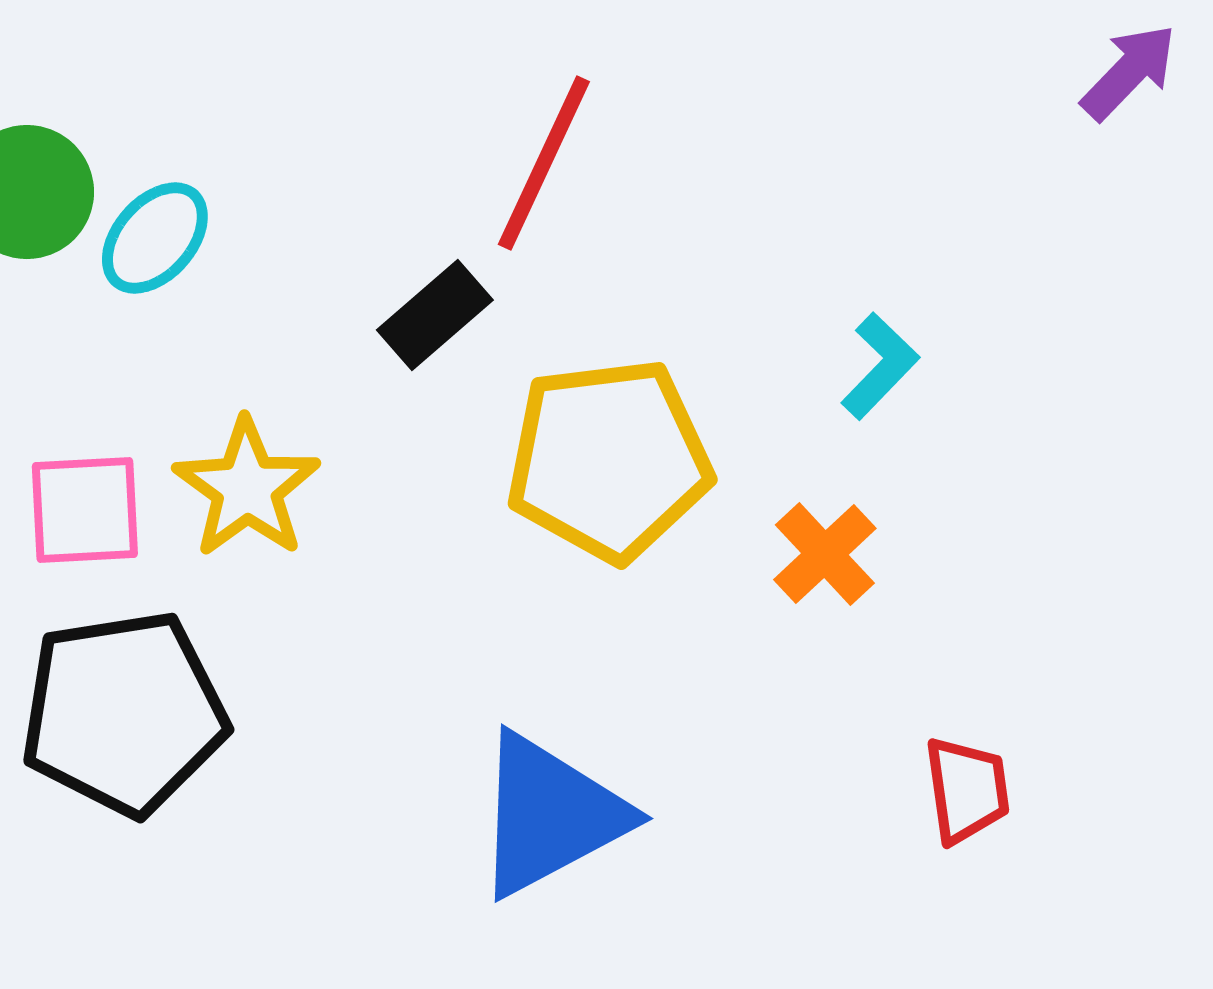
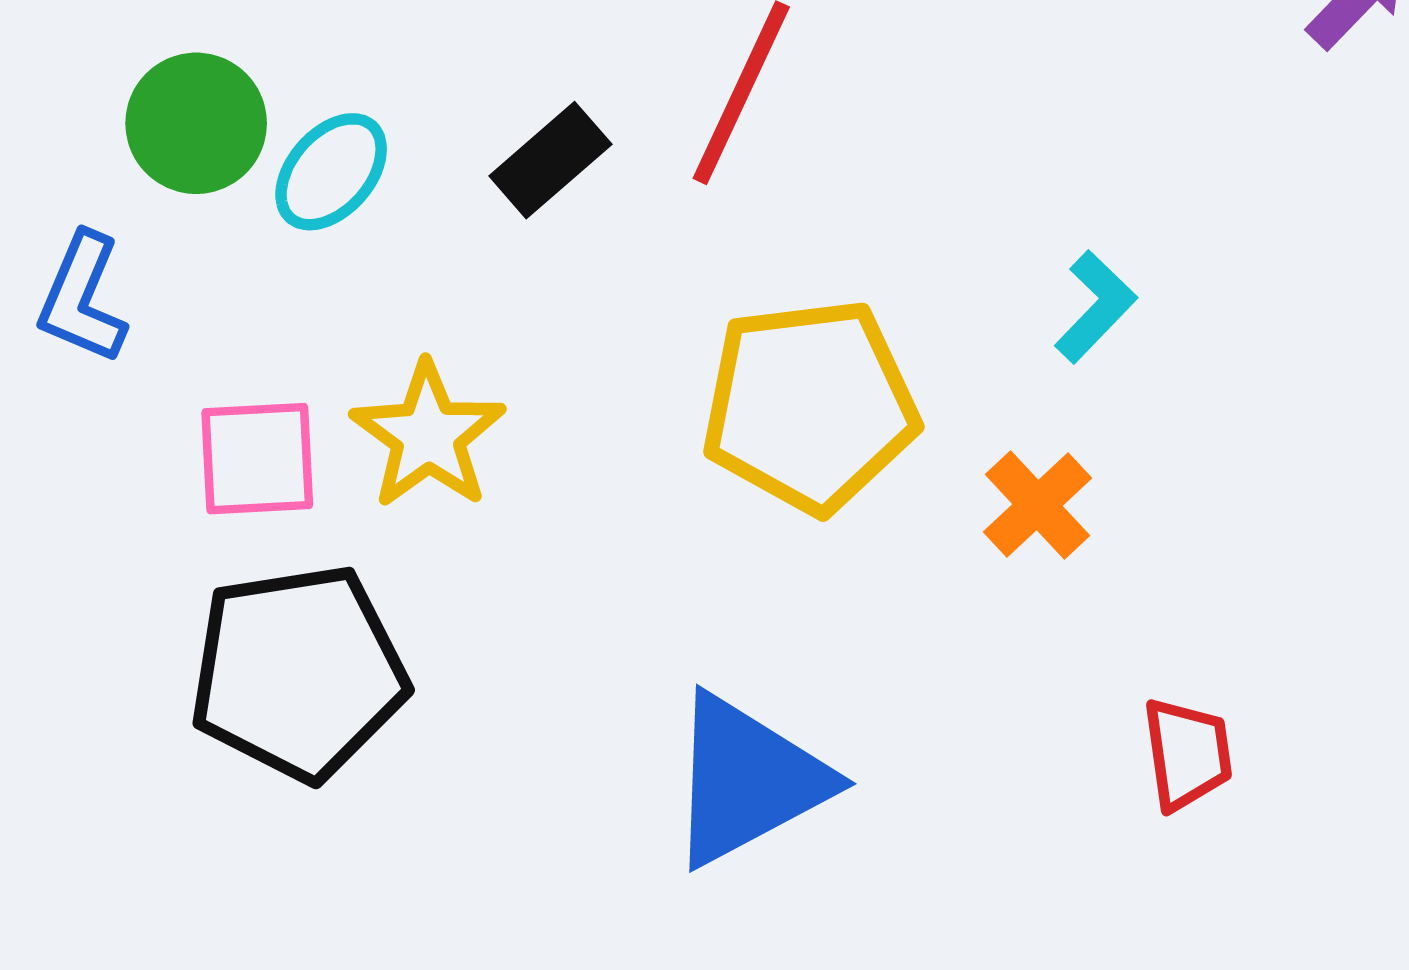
black rectangle: (435, 315) -> (550, 160), moved

